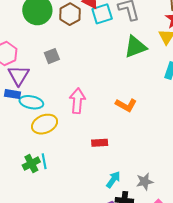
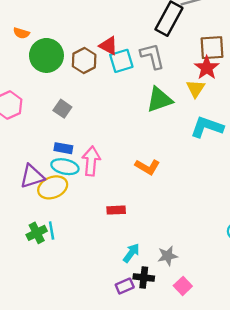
gray square: (52, 56) -> (62, 109), turned -35
purple triangle: (19, 75) -> (32, 176), moved, turned 40
blue rectangle: (12, 94) -> (63, 148), moved
cyan ellipse: (31, 102) -> (65, 167), moved

